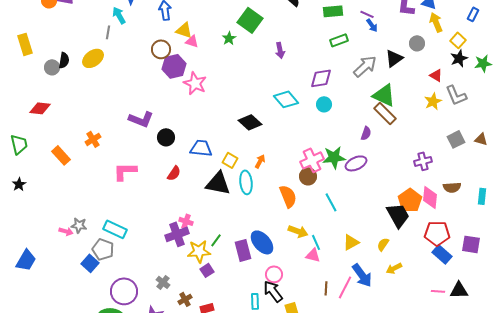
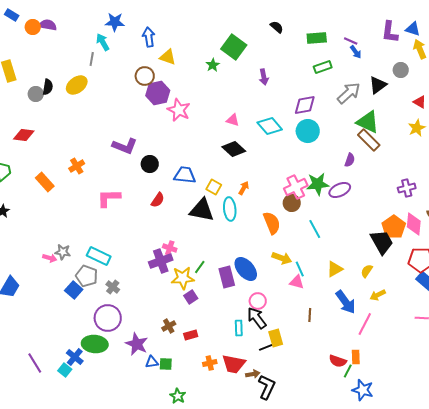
pink triangle: (192, 41) -> (233, 120), moved
cyan circle: (324, 104) -> (308, 131), size x1.5
gray cross: (163, 282) -> (113, 287), moved
pink line: (345, 287) -> (365, 324), moved

